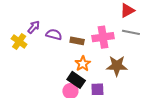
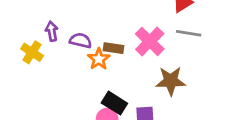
purple arrow: (34, 27) -> (52, 31), turned -48
pink cross: (103, 37) -> (150, 41), turned -35
orange star: (83, 64) -> (99, 59), moved

